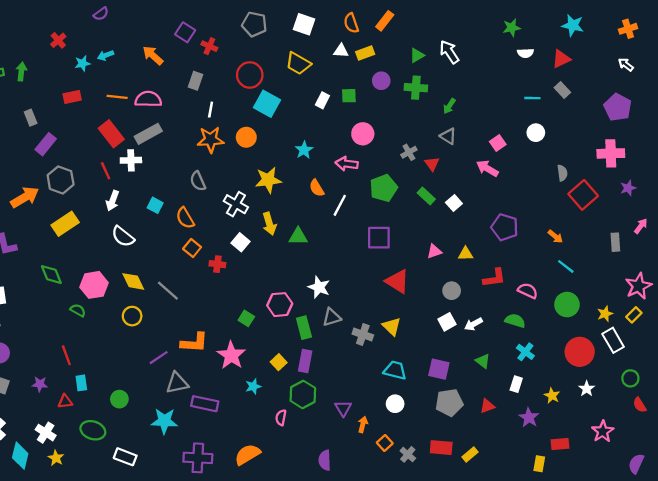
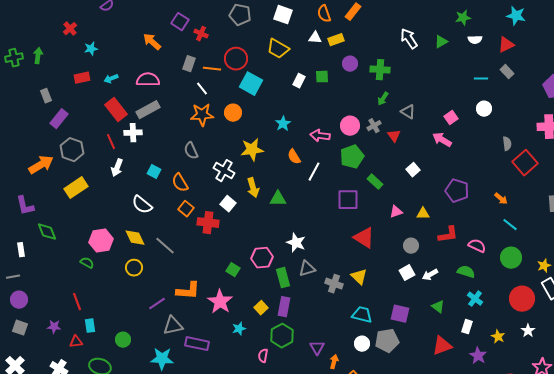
cyan arrow: (106, 55) -> (111, 79), moved
green triangle: (417, 55) -> (441, 42), moved
orange line: (117, 97) -> (212, 69), moved
green arrow: (449, 106) -> (383, 99), moved
white line: (211, 110) -> (202, 89), turned -48
pink circle: (363, 134) -> (350, 126), moved
green rectangle: (426, 196) -> (375, 182), moved
white semicircle: (123, 236) -> (142, 205), moved
red cross: (217, 264) -> (208, 223), size x1.5
green diamond: (51, 275) -> (47, 232), moved
gray pentagon: (449, 403) -> (387, 341), moved
red triangle: (487, 406) -> (442, 346), size x1.5

